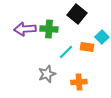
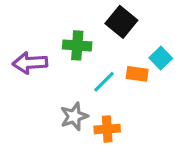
purple arrow: (25, 29) -> (30, 63), moved
orange cross: (79, 82) -> (107, 129), moved

